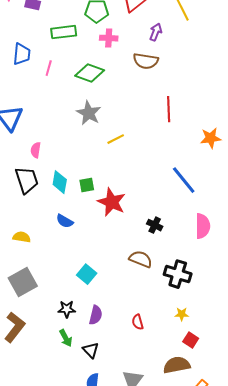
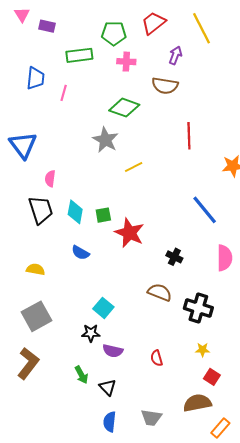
green diamond: (90, 73) -> (124, 108), moved
black star: (67, 309) -> (91, 333), moved
purple semicircle: (96, 315) -> (113, 351), turned 90

